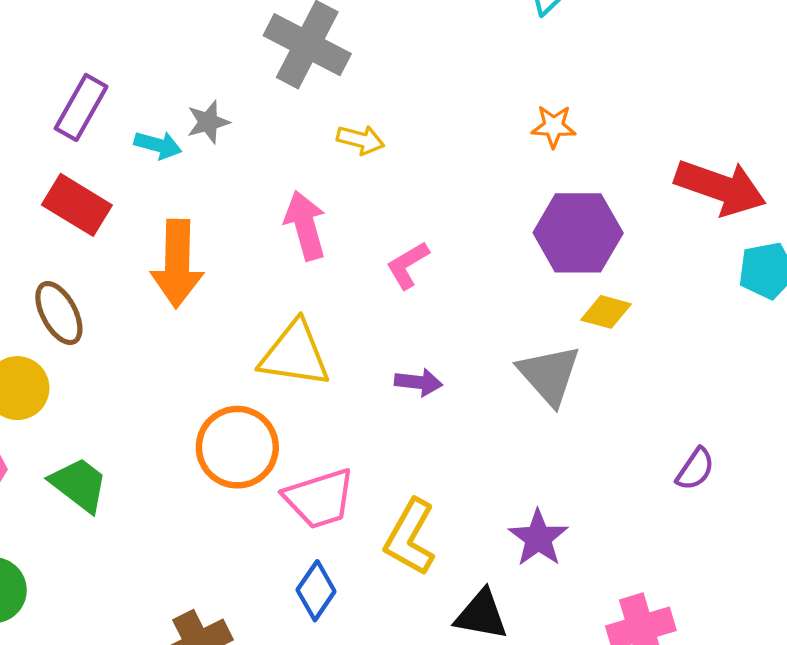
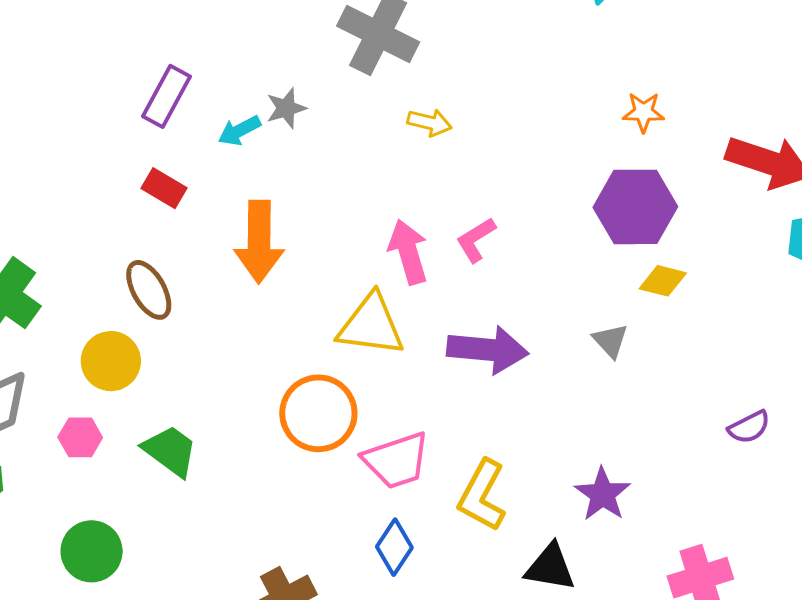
orange star: (554, 126) -> (643, 112), moved
cyan arrow: (158, 145) -> (239, 131), turned 138
red rectangle: (77, 205) -> (164, 188), size x0.7
pink arrow: (305, 225) -> (408, 252), moved
gray triangle: (549, 375) -> (610, 341), size x0.6
purple arrow: (418, 382) -> (488, 350), size x1.8
purple semicircle: (695, 469) -> (749, 427), turned 30

